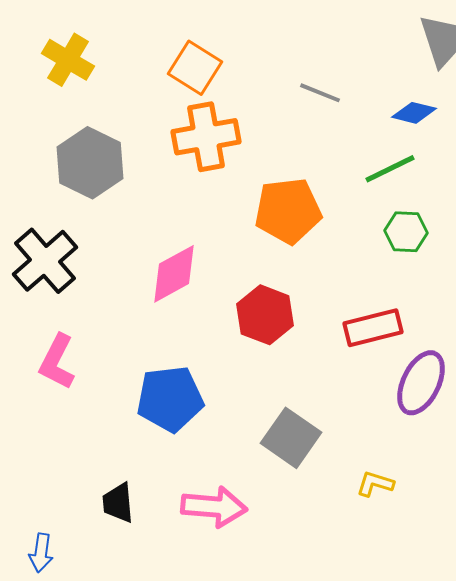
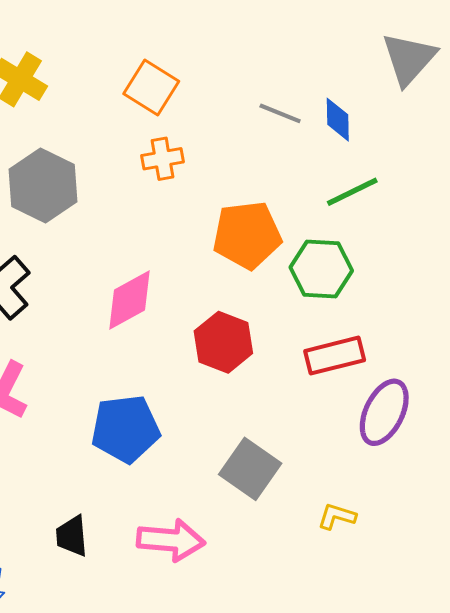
blue diamond: (414, 113) -> (338, 120), moved, turned 75
orange cross: (206, 137) -> (163, 159), size x0.6
green hexagon: (406, 232) -> (321, 269), moved, size x1.4

